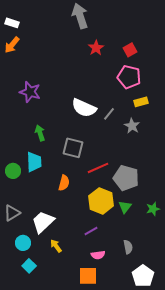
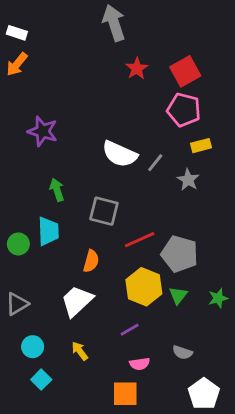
red square: (130, 50) -> (185, 71), size x1.5
white trapezoid: (43, 222) -> (77, 301), moved
gray semicircle: (128, 247) -> (182, 352), turned 120

